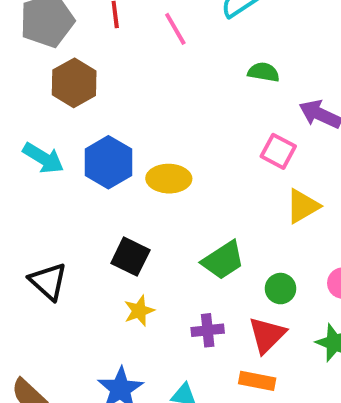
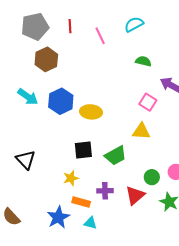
yellow triangle: (303, 206) -> (141, 131), moved, turned 30
black square: (130, 257) -> (83, 150), moved, turned -36
green circle: (281, 289) -> (152, 177), moved
orange rectangle: (257, 381) -> (81, 202), moved

